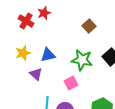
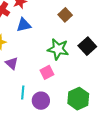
blue triangle: (48, 55) -> (24, 25), moved

